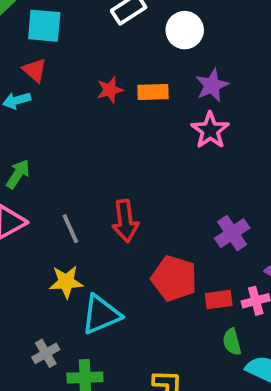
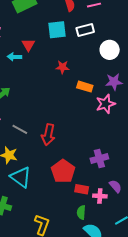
cyan square: (44, 26) -> (57, 30), moved, turned -30
orange rectangle: (153, 92) -> (85, 87), moved
gray line: (70, 229) -> (20, 129), turned -56
cyan triangle: (101, 314) -> (21, 177), turned 40

